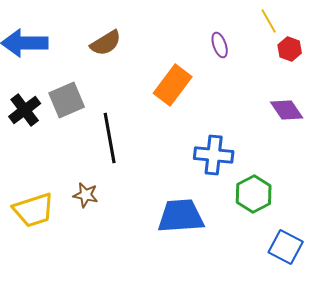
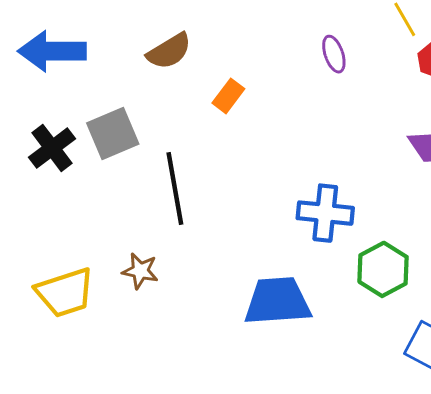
orange rectangle: (173, 85) -> (228, 96), moved, size x0.6

